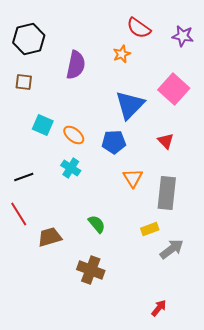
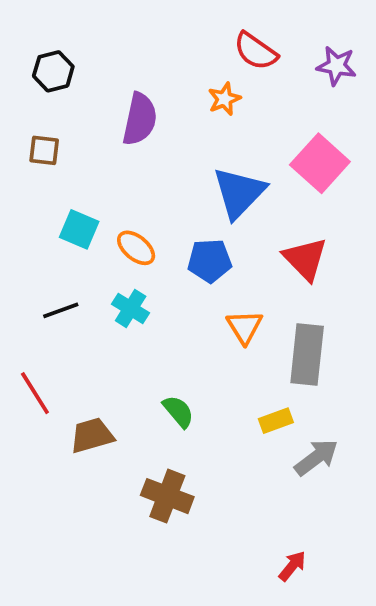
black hexagon: (29, 39) -> (53, 71), size x0.7
red triangle: (166, 141) -> (305, 259), size x1.5
black line: (24, 177) -> (61, 310), moved

